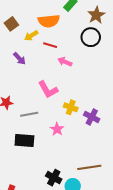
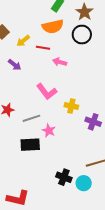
orange semicircle: (49, 21) -> (53, 27), moved
purple cross: (92, 117) -> (93, 122), moved
pink star: (57, 129) -> (49, 131), moved

